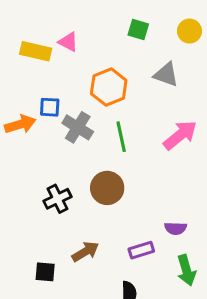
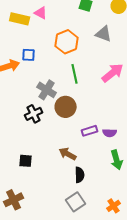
gray cross: (78, 127) -> (47, 90), moved
purple rectangle: (141, 250) -> (90, 131), moved
brown arrow: (85, 252) -> (68, 154), moved, turned -120

